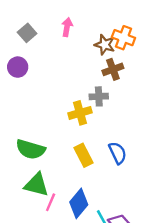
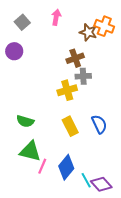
brown cross: (113, 69) -> (75, 58), moved
green semicircle: (31, 149) -> (25, 121), size x0.7

